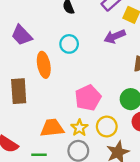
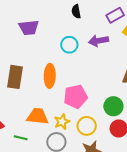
purple trapezoid: (22, 35) -> (29, 28), turned -65
purple arrow: (115, 36) -> (98, 41), moved
orange ellipse: (44, 65) -> (50, 76), moved

